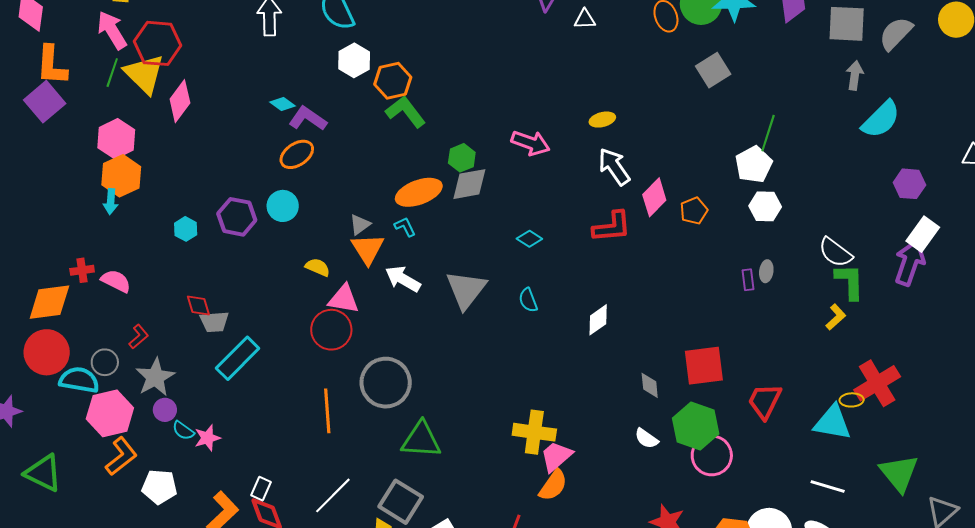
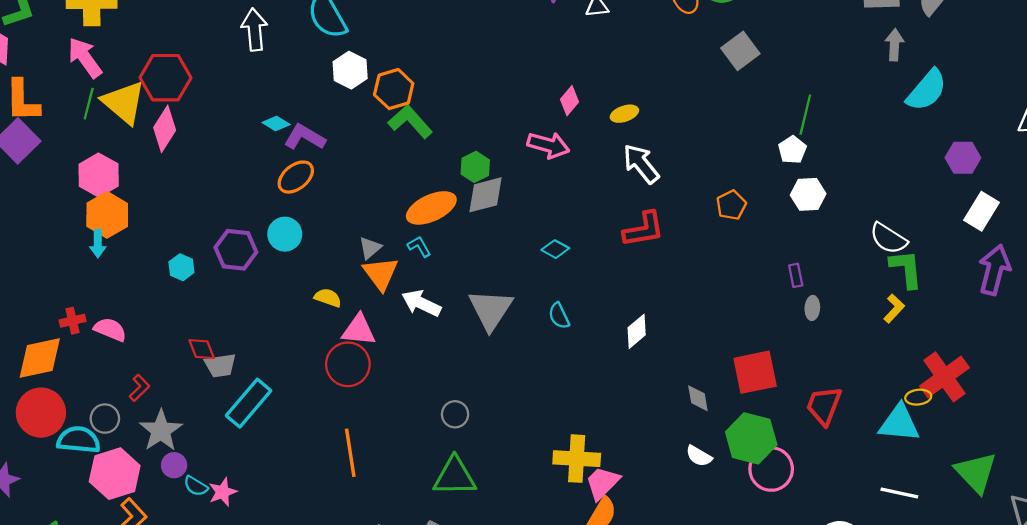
red hexagon: (158, 43) -> (165, 78), moved
white pentagon: (754, 164) -> (792, 150), size x0.7
pink diamond: (654, 197) -> (570, 101), moved, size x0.7
purple arrow: (910, 263) -> (994, 270), moved
gray ellipse: (766, 271) -> (812, 308), moved
gray circle: (386, 383) -> (455, 414), moved, size x0.5

